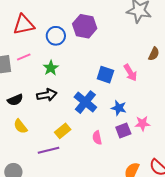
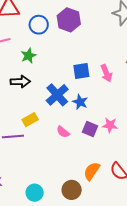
blue square: (105, 75) -> (81, 71), turned -36
blue star: (119, 108) -> (80, 102), moved
purple square: (123, 130) -> (90, 129), turned 35
pink semicircle: (97, 138) -> (63, 132), turned -48

